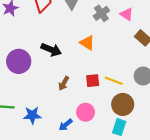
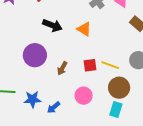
black arrow: (51, 50) -> (52, 25), moved
purple circle: (19, 61) -> (35, 55), moved
blue arrow: (66, 125) -> (54, 107), moved

